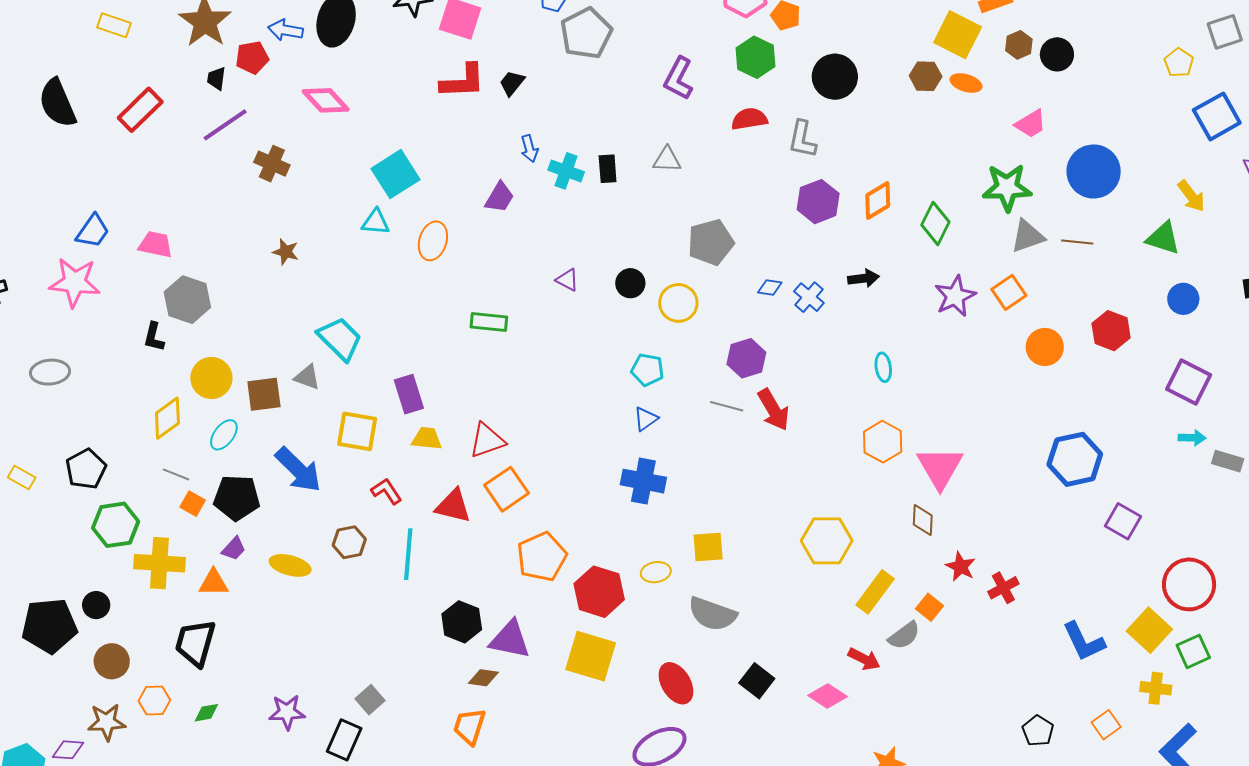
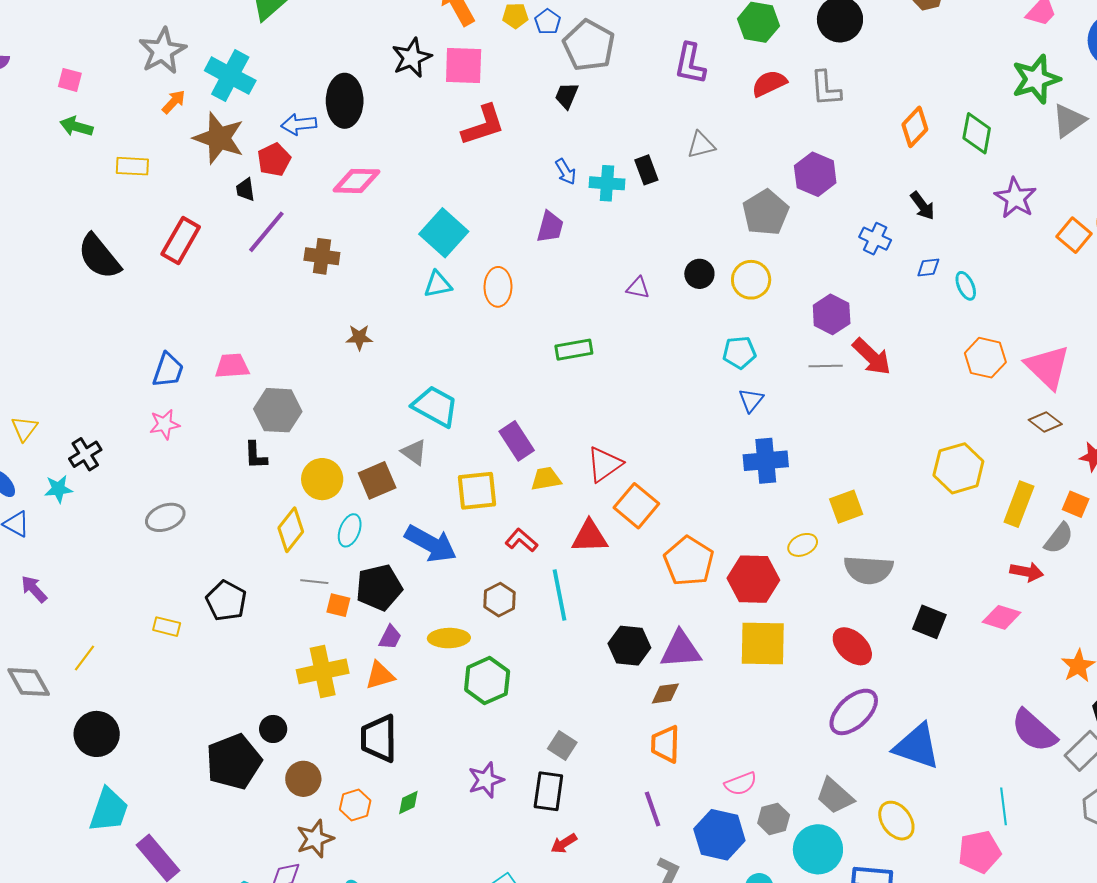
black trapezoid: (512, 83) -> (567, 96), moved
pink diamond: (326, 100) -> (356, 181), turned -30
purple hexagon: (818, 202) -> (815, 174), moved
black arrow: (864, 278) -> (922, 206), turned 76
pink star: (75, 282) -> (165, 424), size x0.6
blue diamond: (770, 288) -> (928, 268), moved
orange square: (1009, 292) -> (1074, 235), moved
gray triangle: (307, 377) -> (414, 452), turned 32
brown diamond: (923, 520) -> (1045, 422), turned -40
green hexagon: (116, 525) -> (487, 681), moved

